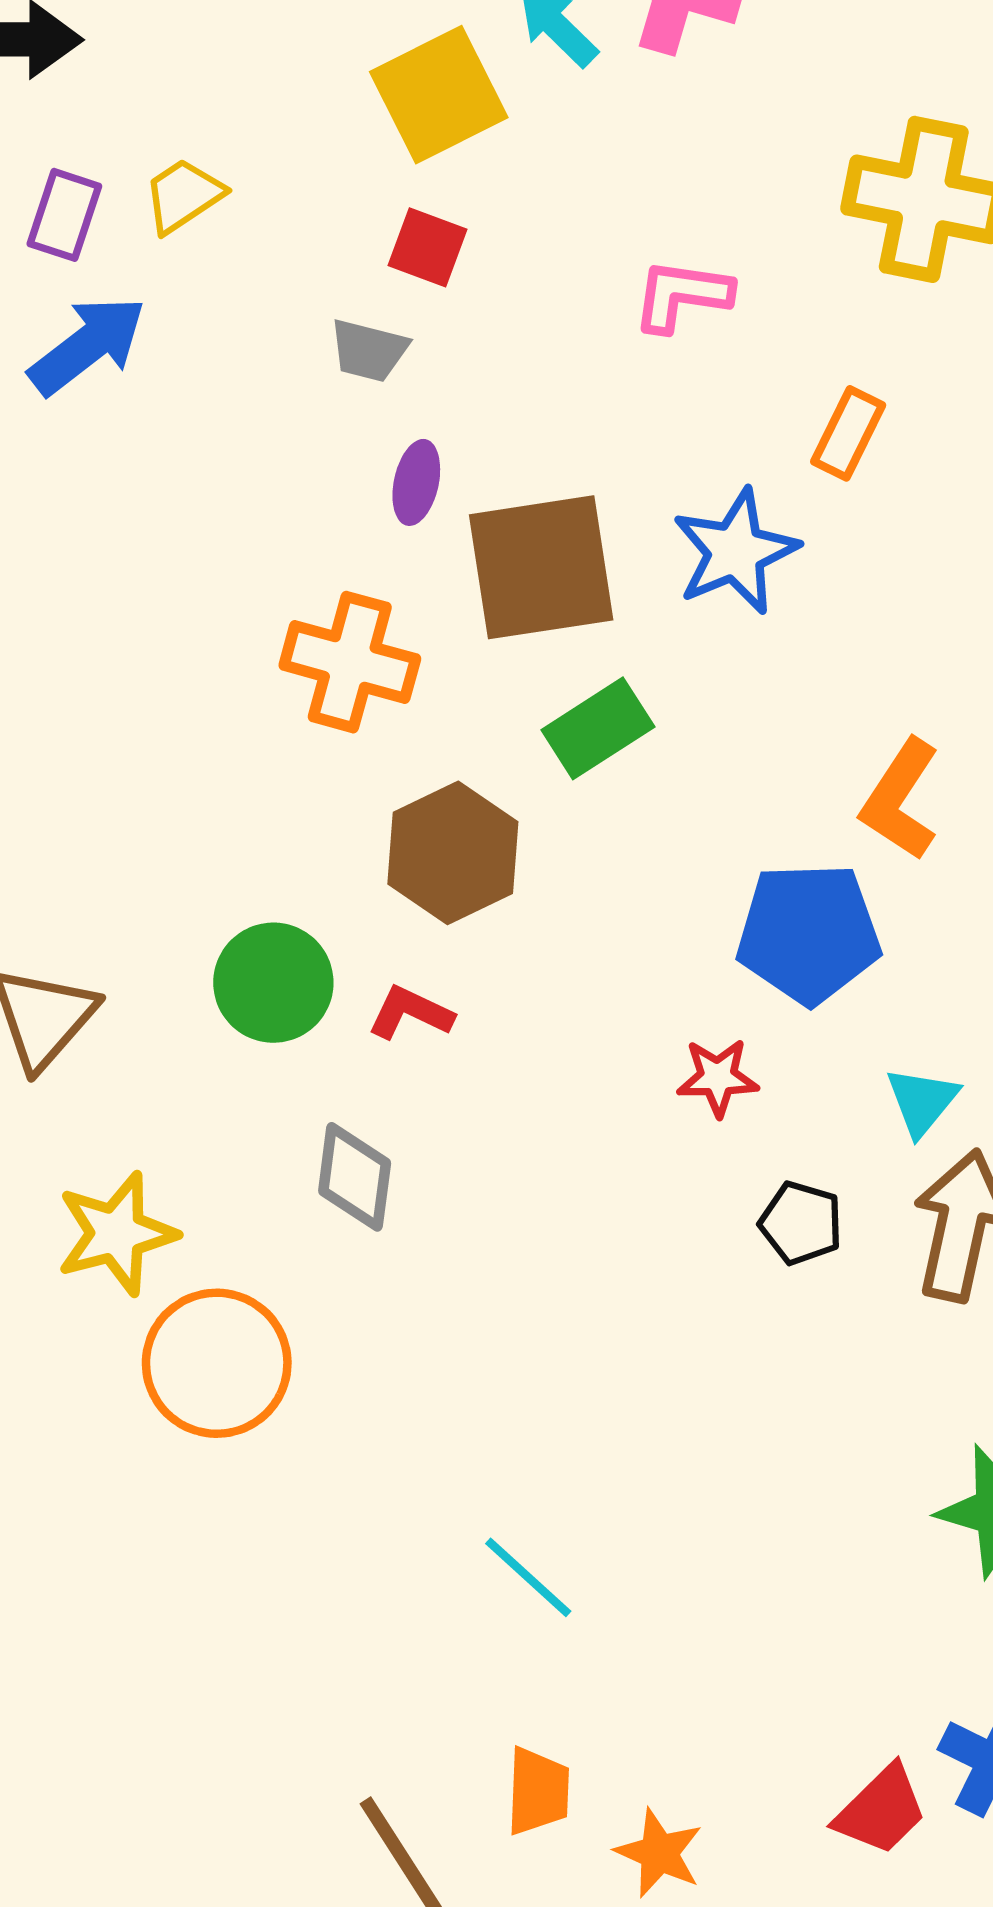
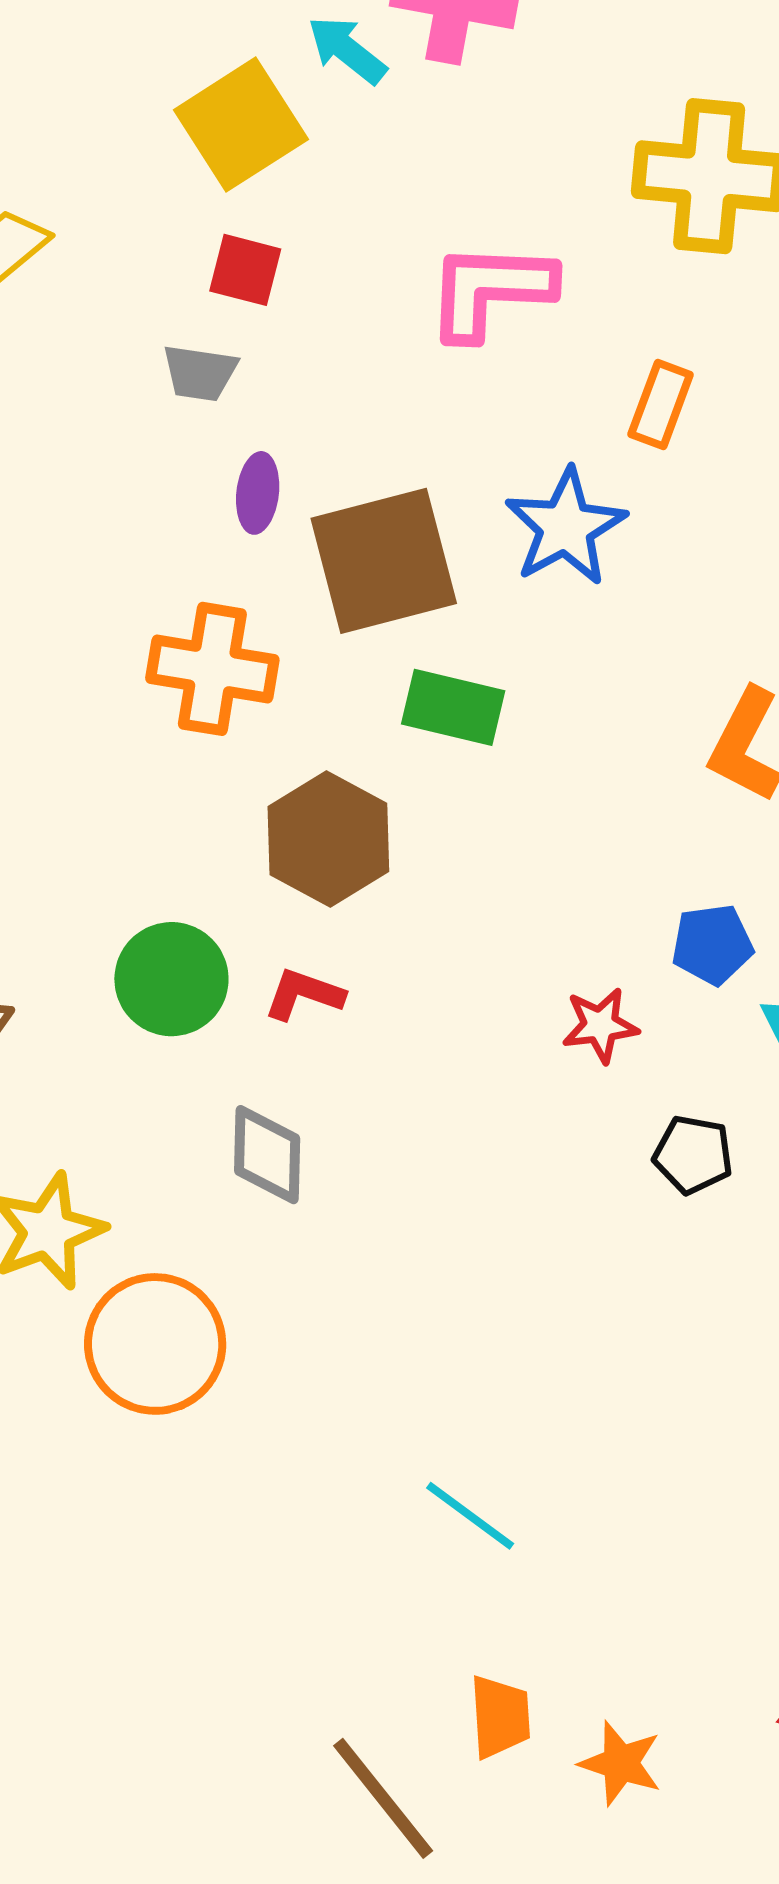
pink L-shape: (682, 295) -> (490, 290), size x1.4
green rectangle: (598, 728) -> (453, 707), turned 52
blue pentagon: (809, 933) -> (712, 944), moved, size x0.6

